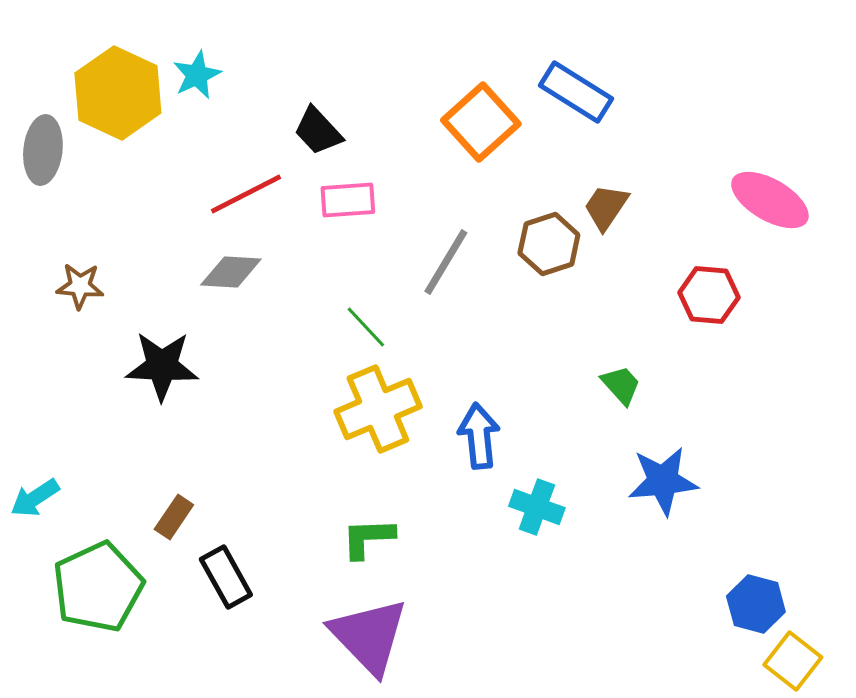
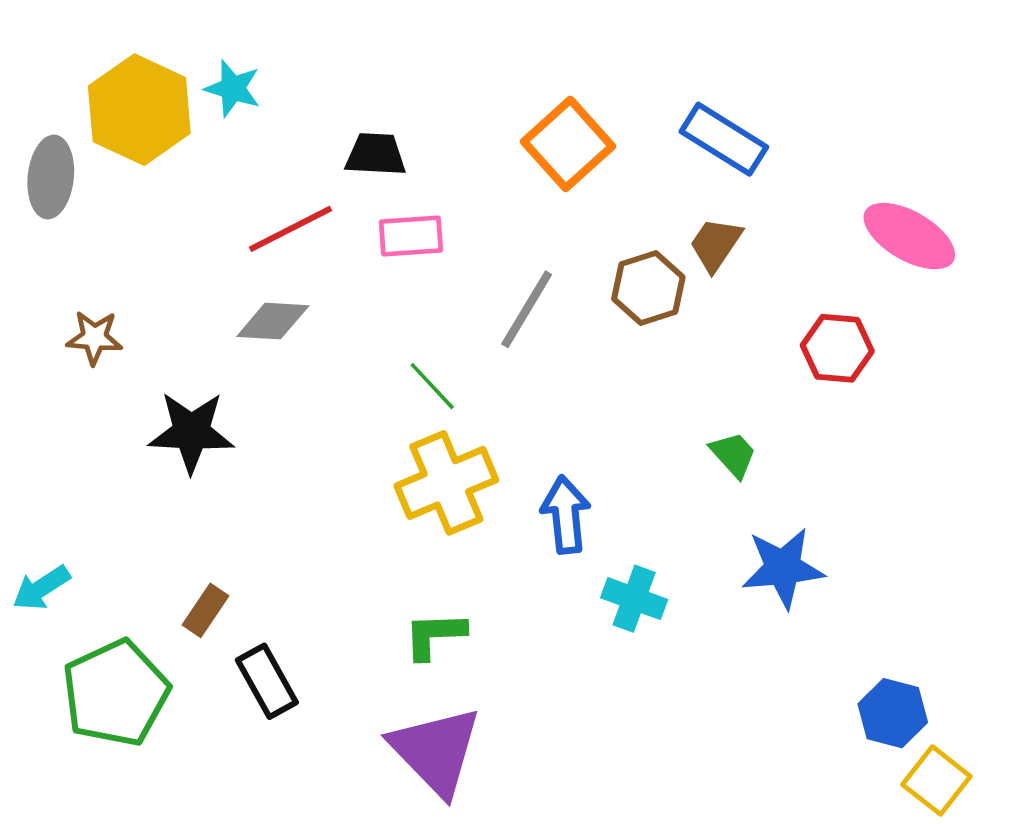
cyan star: (197, 75) -> (233, 88), turned -30
blue rectangle: (576, 92) -> (724, 139), moved
black trapezoid: (318, 131) -> (376, 155), turned 136

